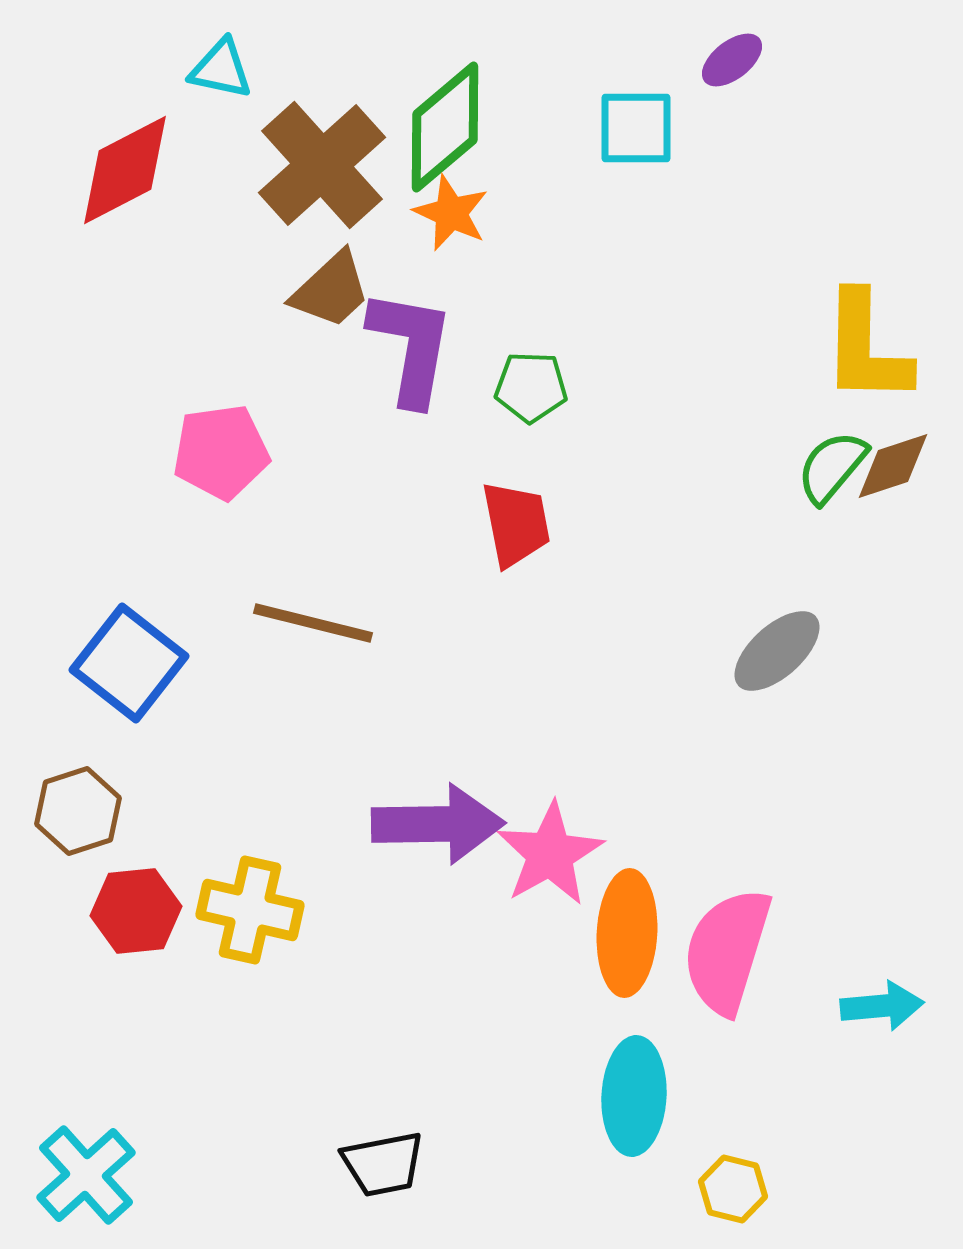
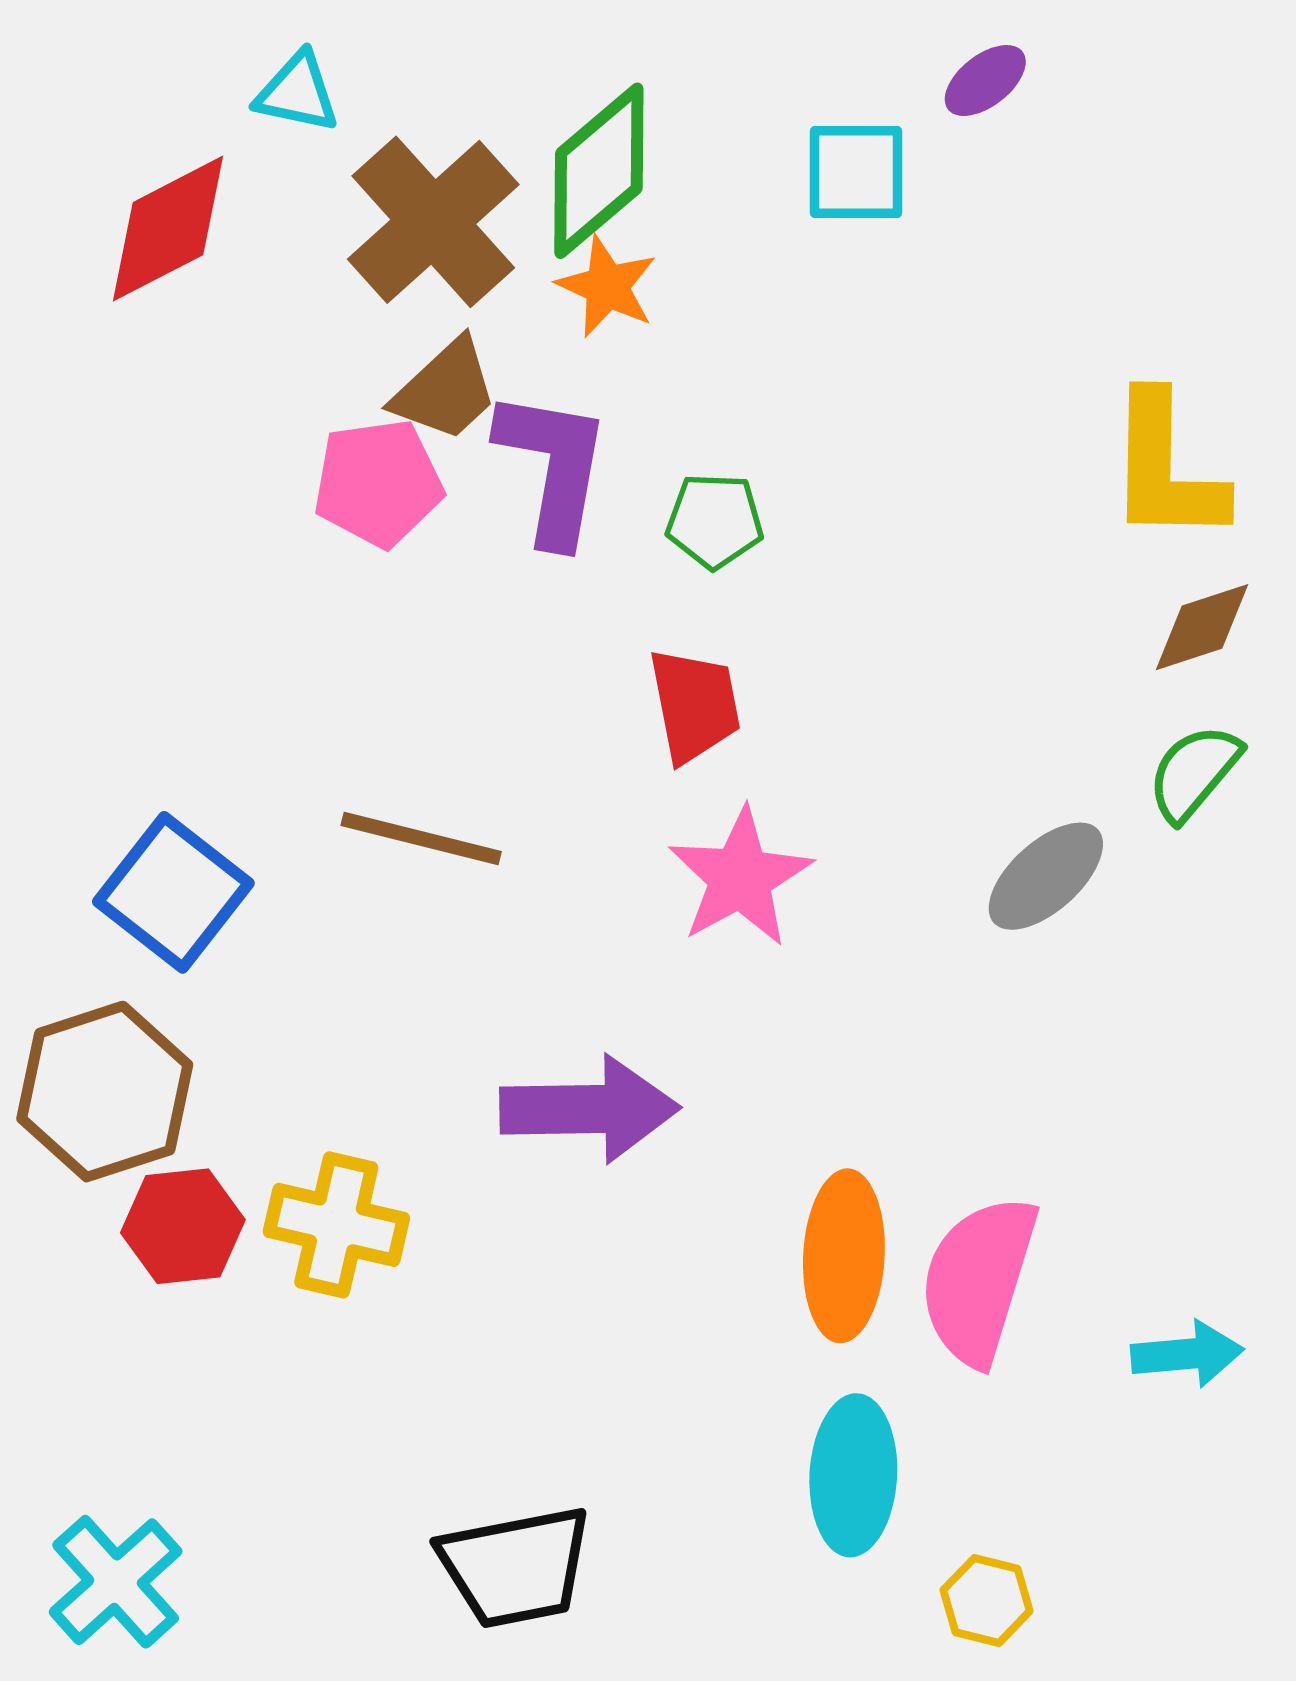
pink pentagon: (221, 452) -> (378, 483), moved
green semicircle: (832, 467) -> (1194, 773), moved
brown hexagon: (78, 811) -> (105, 1092), size x1.5
pink star: (550, 854) -> (740, 878), moved
black trapezoid: (383, 1164) -> (515, 1567), size x1.4

